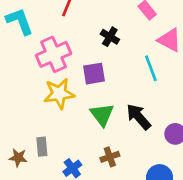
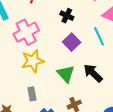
purple square: (94, 74) -> (72, 42), moved, turned -30
gray rectangle: (42, 147) -> (32, 94), moved

